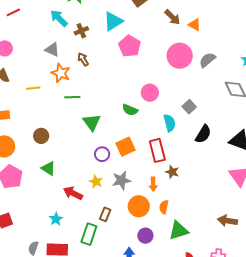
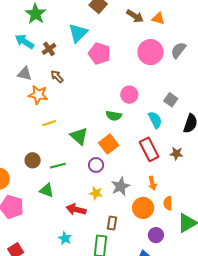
yellow line: (33, 88) -> (49, 123), moved
green line: (72, 97) -> (58, 166), moved
orange square: (125, 147) -> (109, 144), moved
brown star: (172, 172) -> (176, 154), moved

